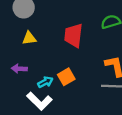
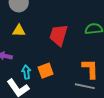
cyan arrow: (45, 82) -> (26, 72), turned -80

